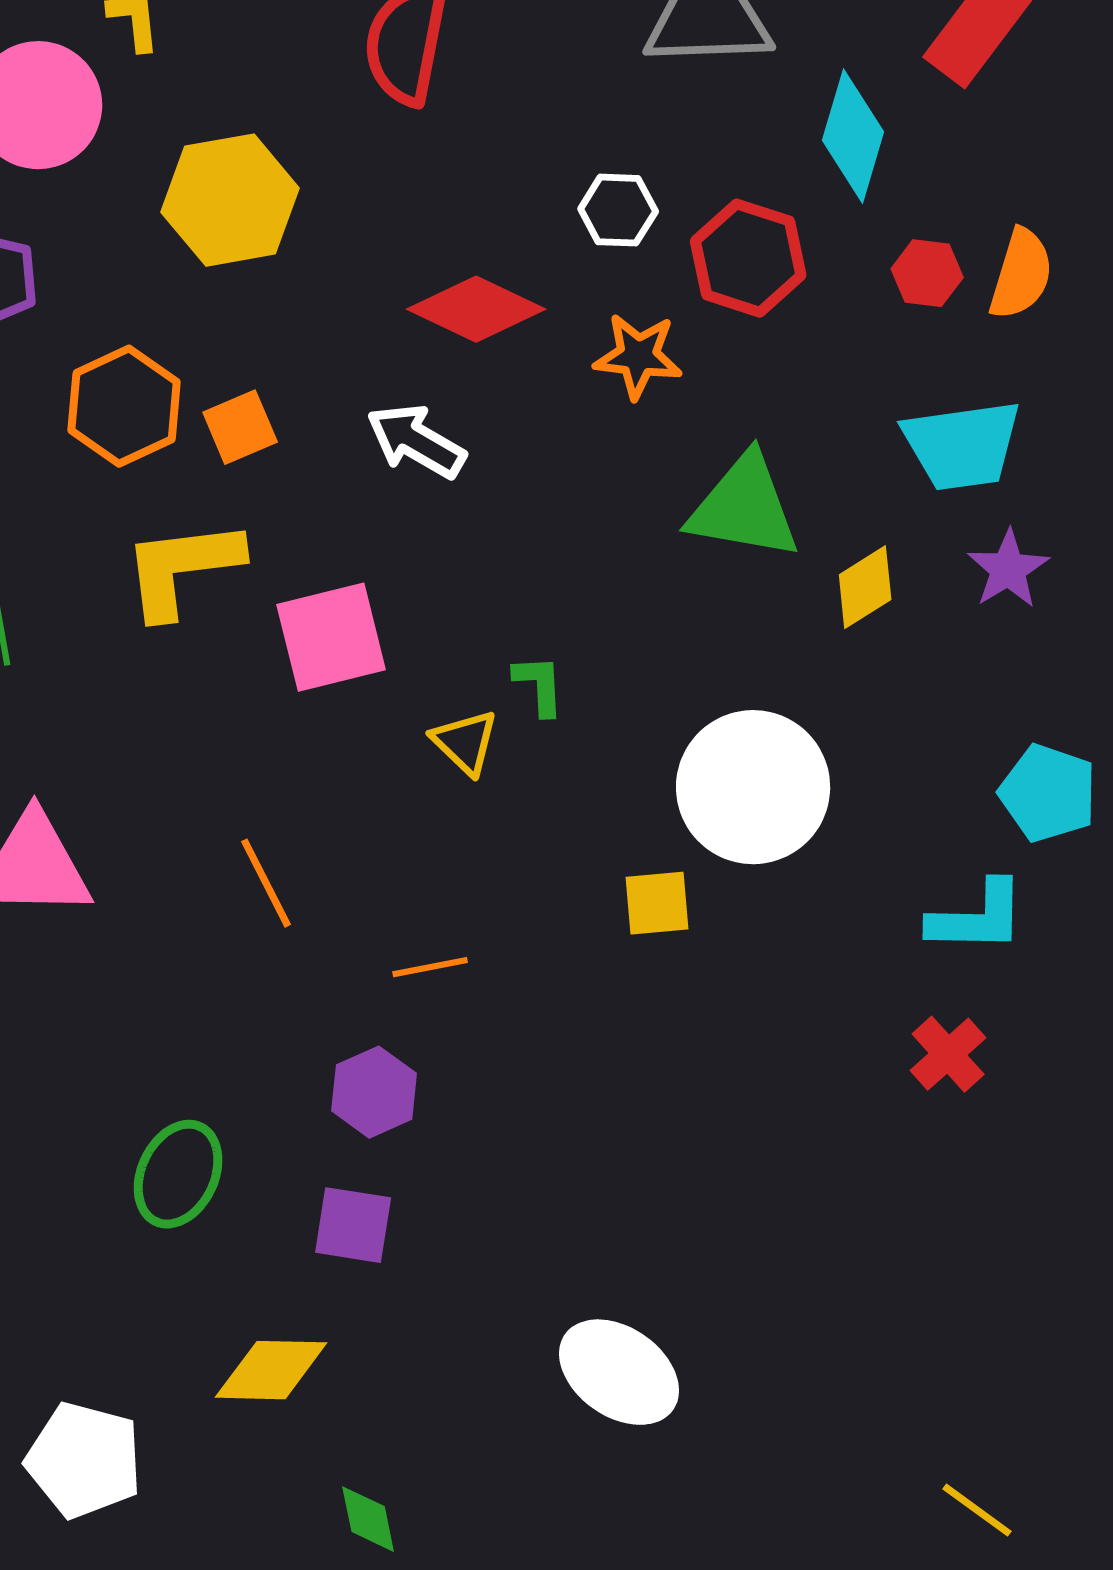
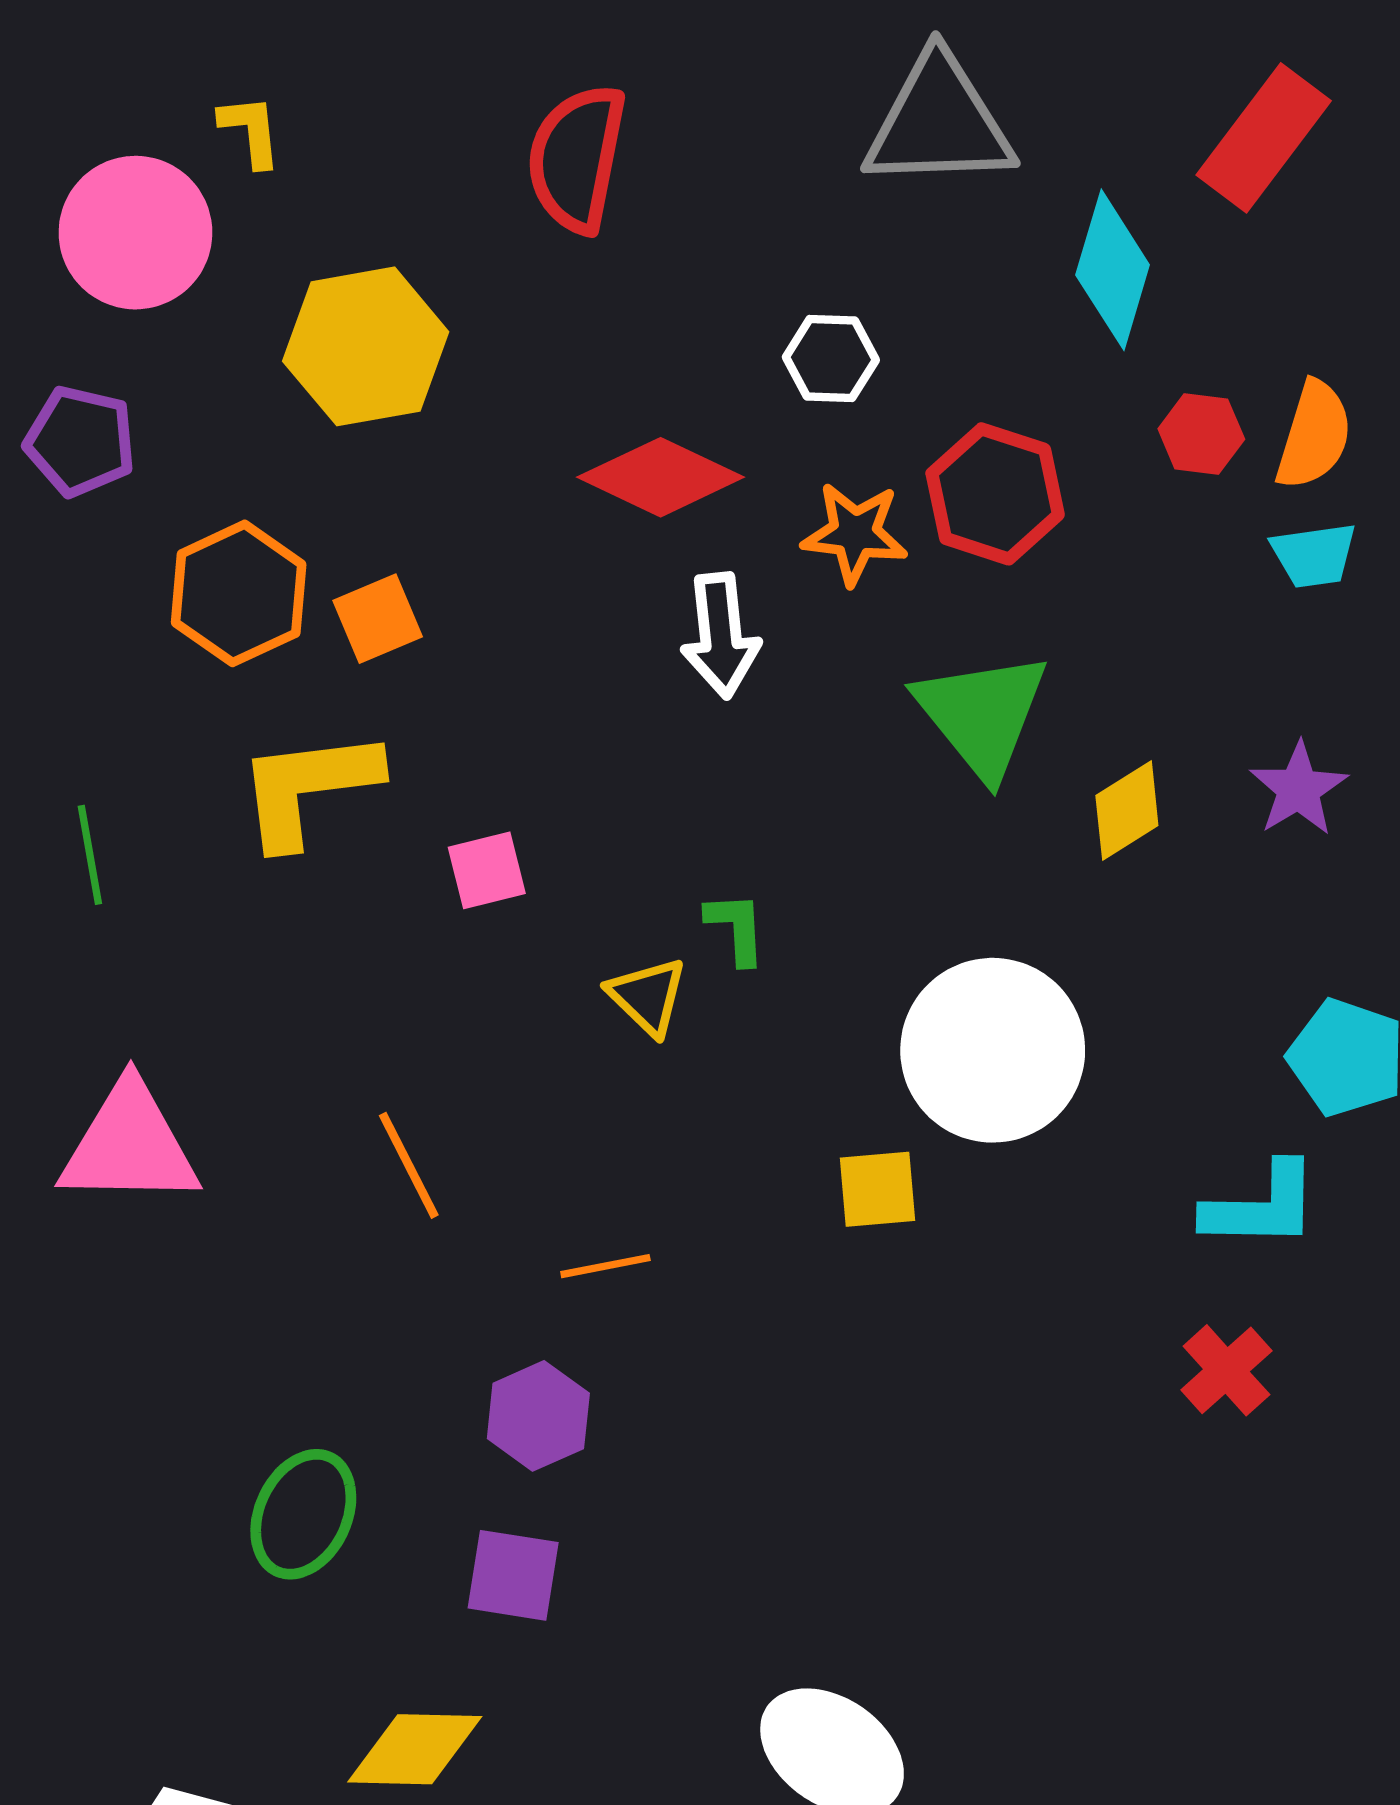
red hexagon: (748, 258) -> (995, 494), moved
white arrow: (416, 441) -> (721, 635), moved, turned -126
cyan trapezoid: (962, 445) -> (1314, 555), moved, size x0.6
green triangle: (744, 507) -> (982, 715), turned 41
pink square: (331, 637) -> (487, 870), size x0.6

